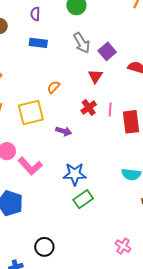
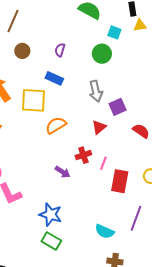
orange semicircle: (54, 87) -> (56, 125), size x1.5
yellow square: (31, 112) -> (34, 100), moved
purple arrow: (64, 131) -> (62, 172), moved
green rectangle: (83, 199) -> (51, 241), turned 48

